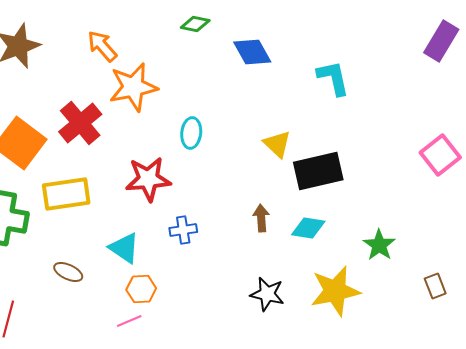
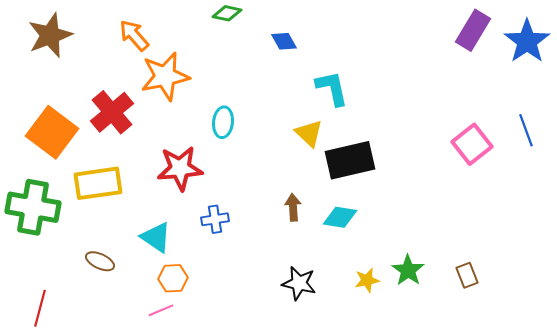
blue diamond: (252, 52) -> (284, 41), size x0.7
cyan L-shape: (333, 78) -> (332, 88), moved
green star: (379, 245) -> (408, 270), moved
yellow star: (335, 291) -> (367, 280), size x0.5

